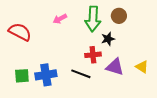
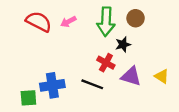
red semicircle: (20, 32) -> (39, 22), moved
red cross: (93, 55) -> (106, 63), turned 35
green square: (22, 76) -> (28, 98), moved

